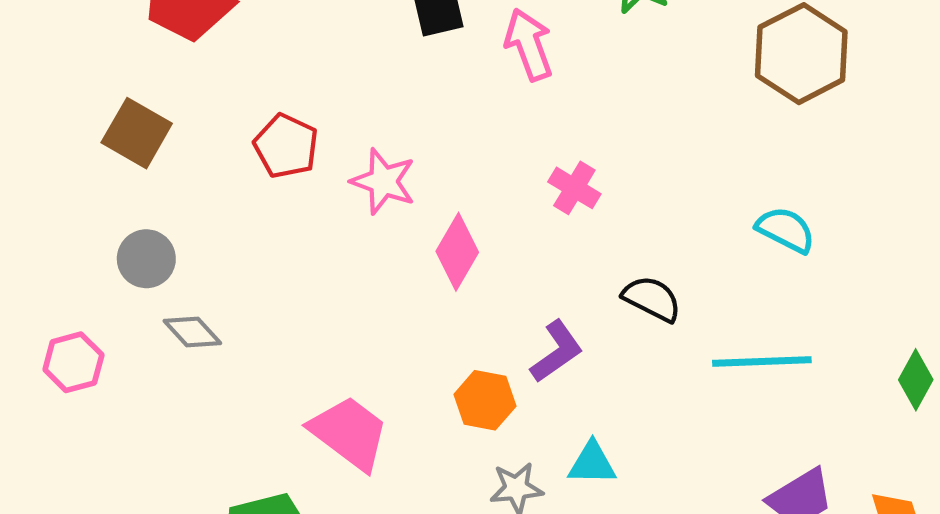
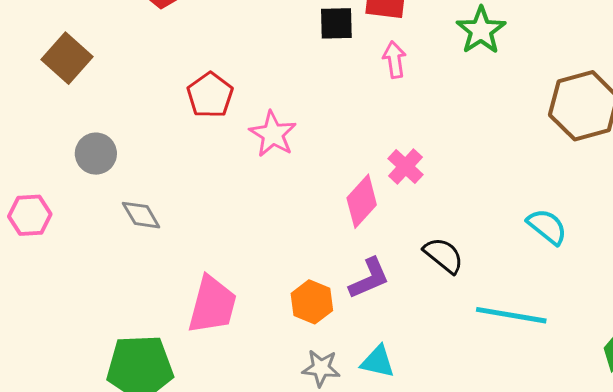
pink arrow: (529, 45) -> (395, 60), size x0.7
brown square: (137, 133) -> (67, 58), moved
pink diamond: (457, 252) -> (362, 201), moved
gray diamond: (192, 332) -> (141, 215), moved
pink trapezoid: (349, 433) -> (212, 305), turned 56

